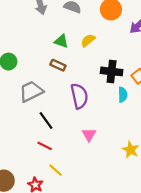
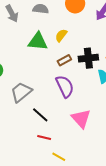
green triangle: (61, 41) -> (38, 41), size x1.5
brown rectangle: (58, 65) -> (64, 60), moved, turned -40
pink triangle: (89, 135) -> (81, 119), size x1.5

